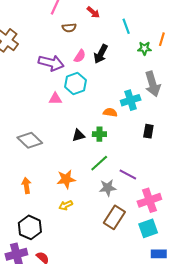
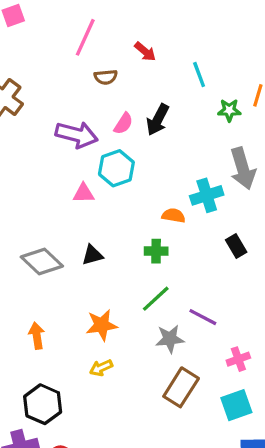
black rectangle: (148, 131) -> (236, 246), turned -40
black triangle: (79, 135) -> (92, 255), moved
pink cross: (149, 200) -> (238, 359), size x0.6

